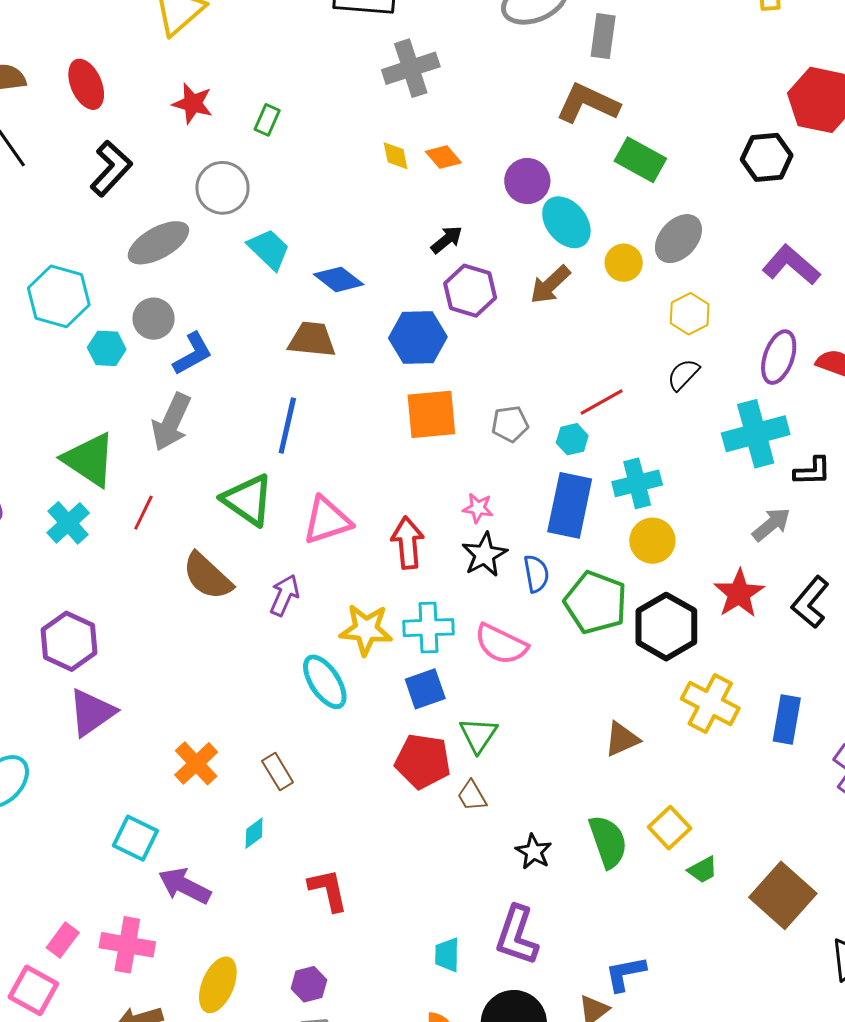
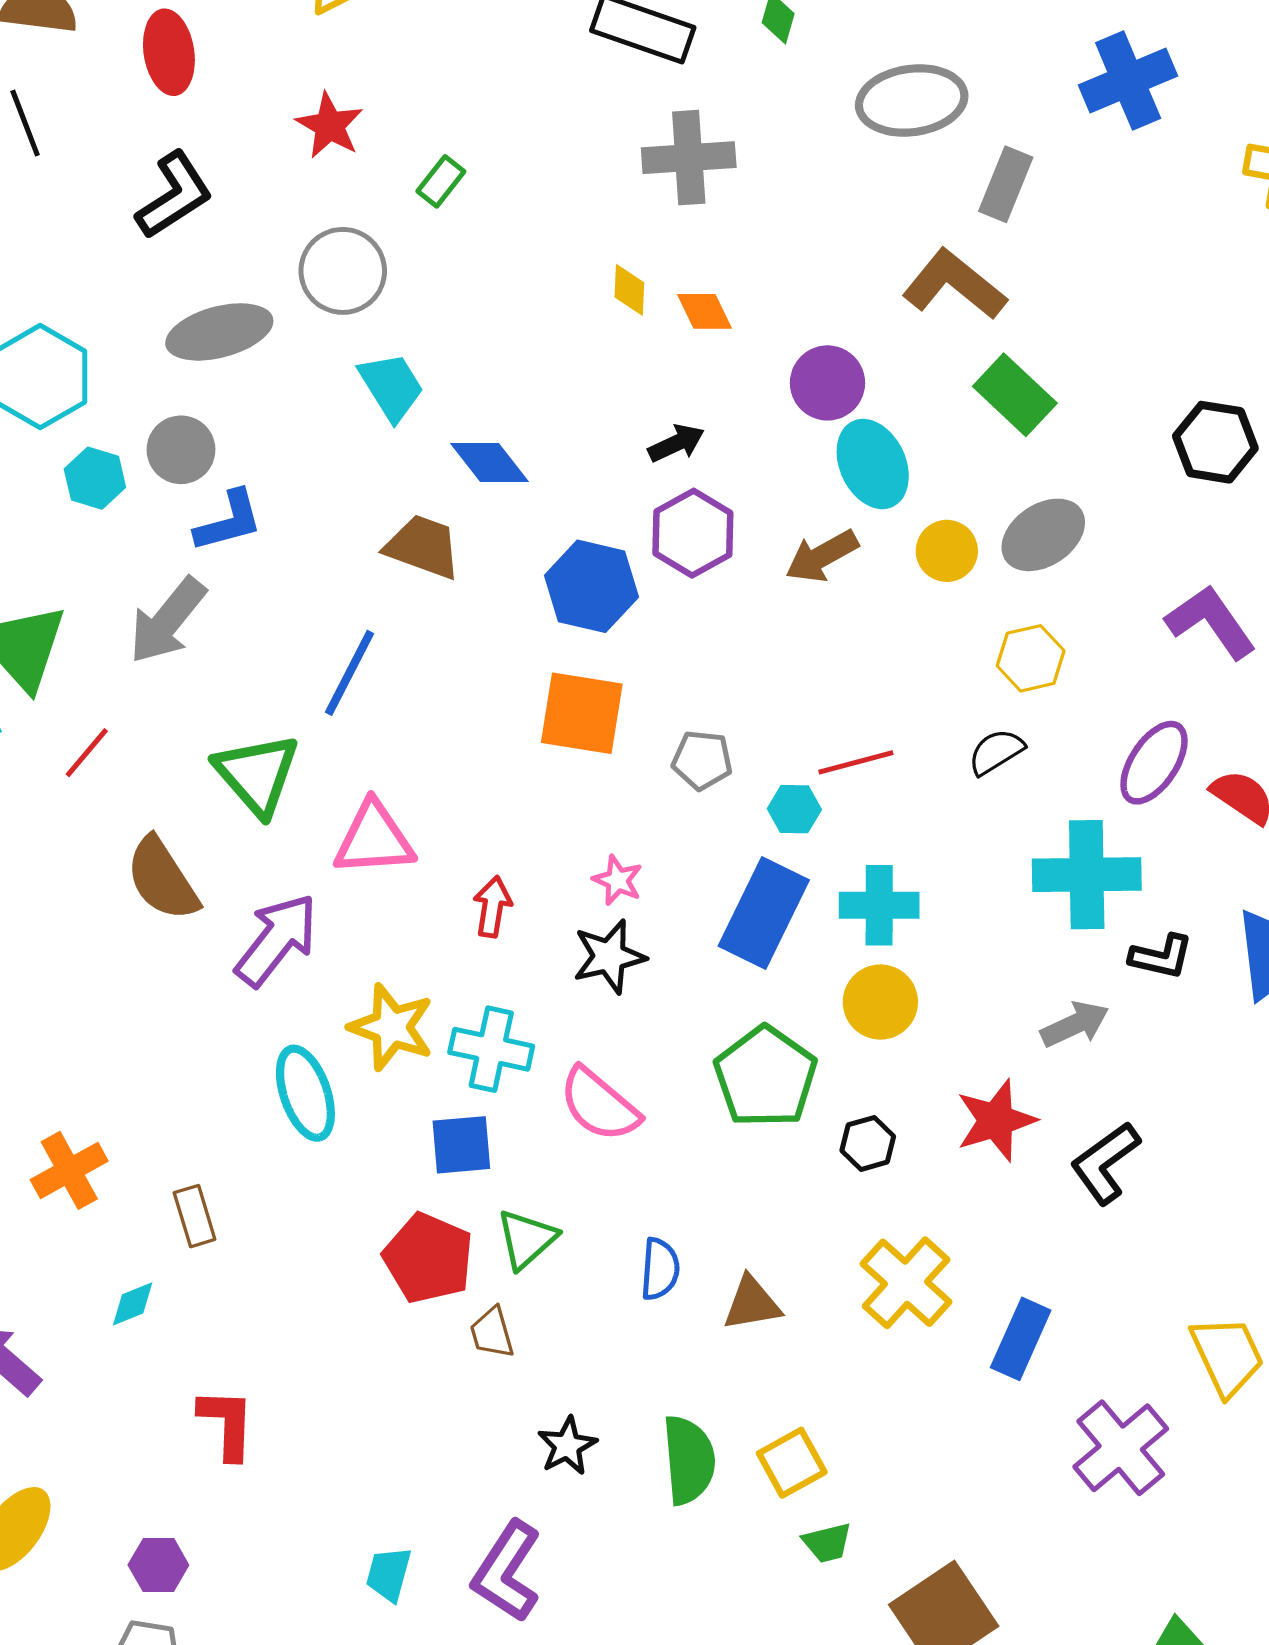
red arrow: (408, 543) -> (492, 907), size x0.7
blue semicircle: (536, 574) -> (660, 1269), moved
purple arrow: (284, 595) -> (276, 940), size x1.5
black hexagon: (666, 627) -> (868, 1143), size x0.5

